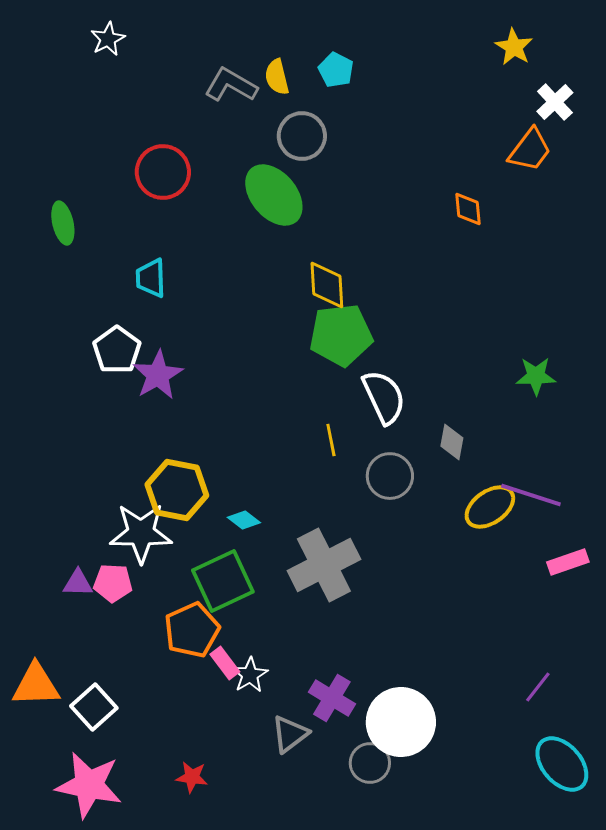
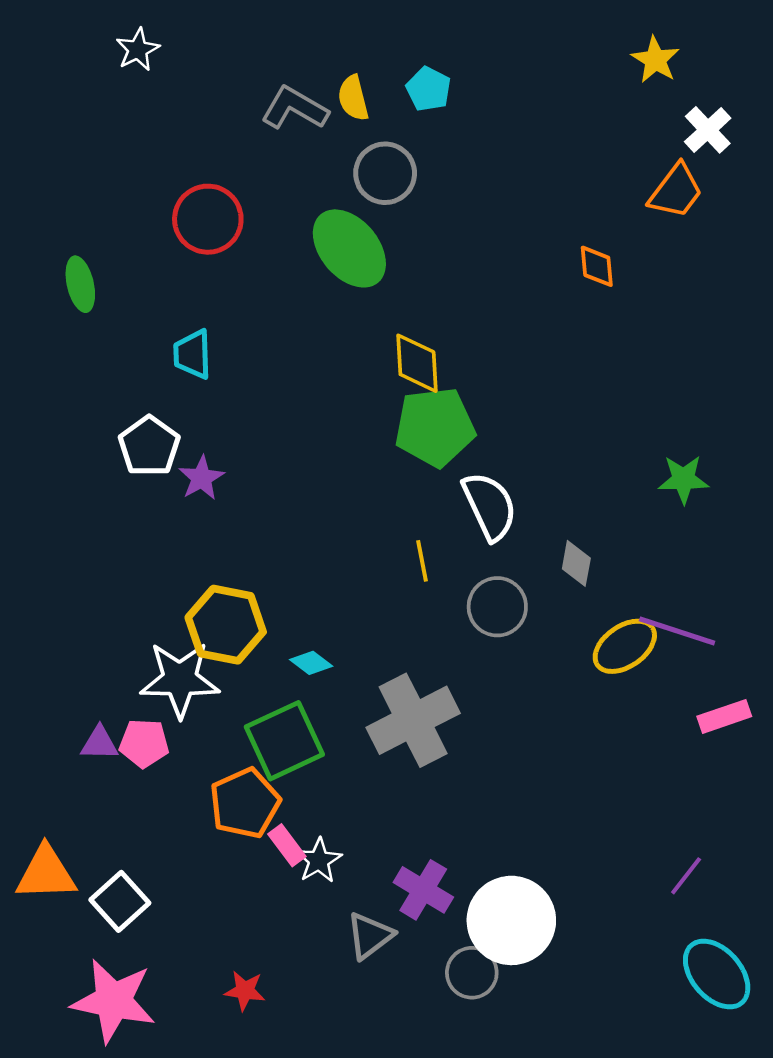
purple star: (158, 375) -> (201, 478), size x0.7

